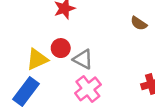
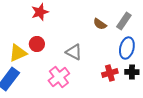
gray triangle: (83, 59) -> (74, 52), moved

